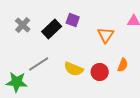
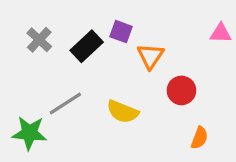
orange triangle: (106, 35) -> (150, 56), moved
orange semicircle: (123, 65) -> (199, 138), moved
red circle: (100, 72) -> (181, 90), moved

